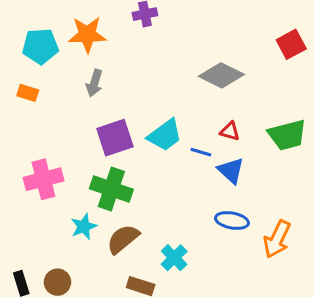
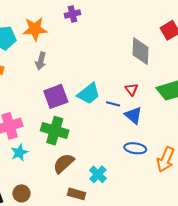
gray diamond: (221, 75) -> (141, 51), moved, turned 68
red triangle: (230, 131) -> (132, 89), turned 40
cyan star: (84, 227) -> (19, 153), moved

